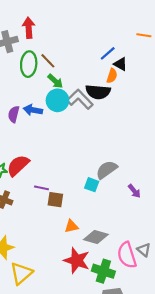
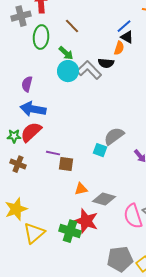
blue line: (108, 53) -> (124, 26), moved
brown line: (48, 61) -> (72, 26), moved
black semicircle: (98, 92) -> (106, 63), size x0.7
blue arrow: (33, 110) -> (33, 109), moved, size x1.4
green cross: (103, 271) -> (70, 231), moved

